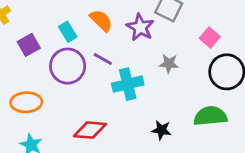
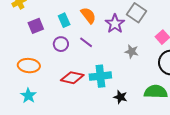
purple circle: (68, 66) -> (61, 44), size x0.6
cyan cross: (128, 84) -> (100, 76), moved
red diamond: (90, 130) -> (72, 78), moved

